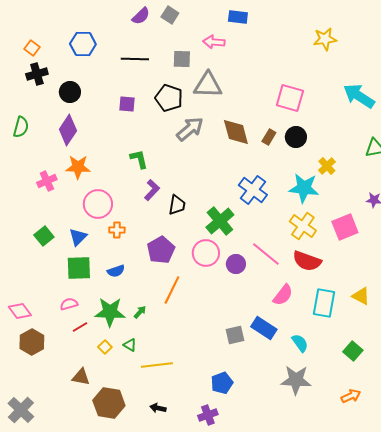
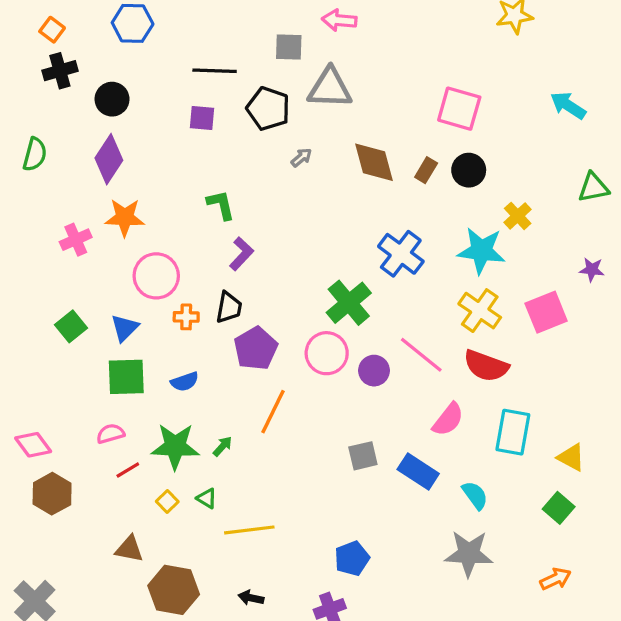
black line: (135, 59) -> (215, 71), moved
cyan arrow: (359, 96) -> (568, 105), size x0.7
gray arrow: (190, 129) -> (301, 158), size x0.5
black trapezoid: (177, 205) -> (229, 307), moved
yellow triangle: (361, 296) -> (571, 457), moved
gray square: (235, 335) -> (363, 456), moved

